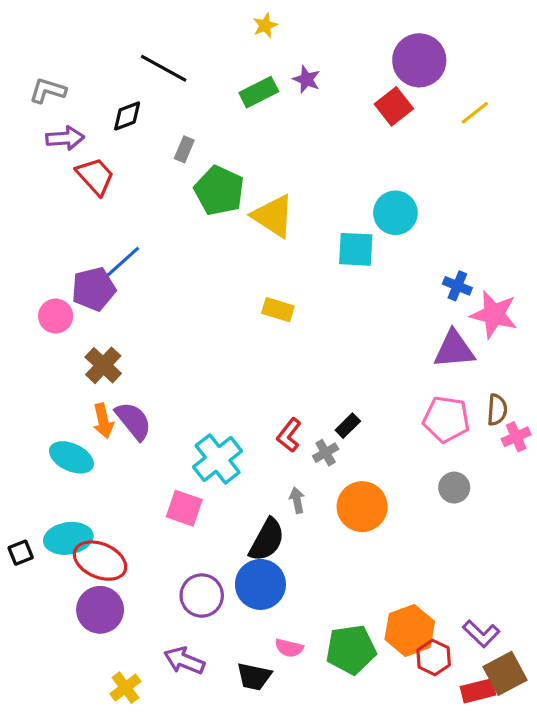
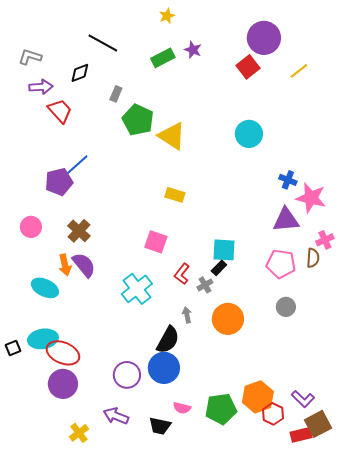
cyan square: (356, 249) -> (224, 250), moved
pink circle: (56, 316) -> (31, 227), moved
brown cross: (103, 365) -> (79, 231), moved
pink cross: (516, 437) -> (325, 240), moved
pink square: (184, 508) -> (156, 242), moved

